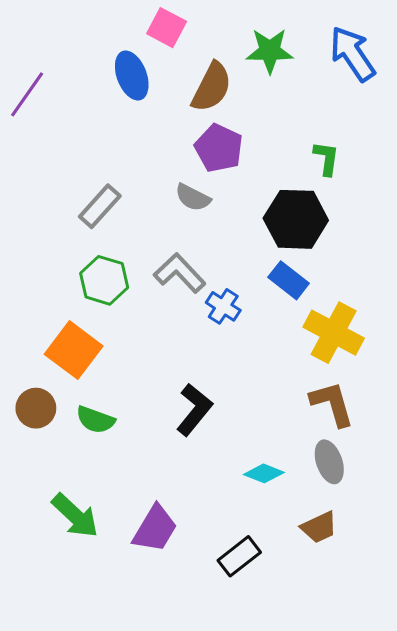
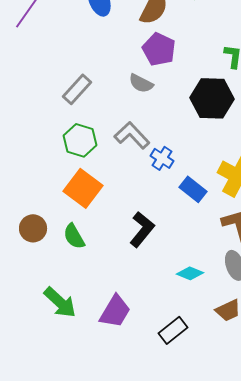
blue rectangle: (289, 280) -> (193, 189), moved
orange square: (74, 350) -> (83, 188), moved
green semicircle: (95, 420) -> (74, 236), turned 40

